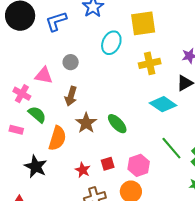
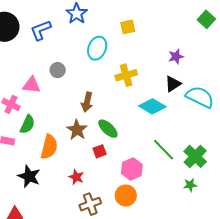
yellow square: (143, 23) -> (128, 27), size x0.6
yellow cross: (150, 63) -> (126, 75), moved
brown arrow: (71, 96) -> (87, 102), moved
green semicircle: (37, 115) -> (27, 124), turned 78
red square: (108, 164) -> (100, 151), moved

